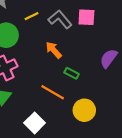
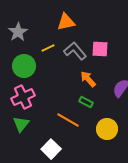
orange arrow: (54, 50) -> (88, 79), moved
yellow circle: (84, 110) -> (107, 129), moved

